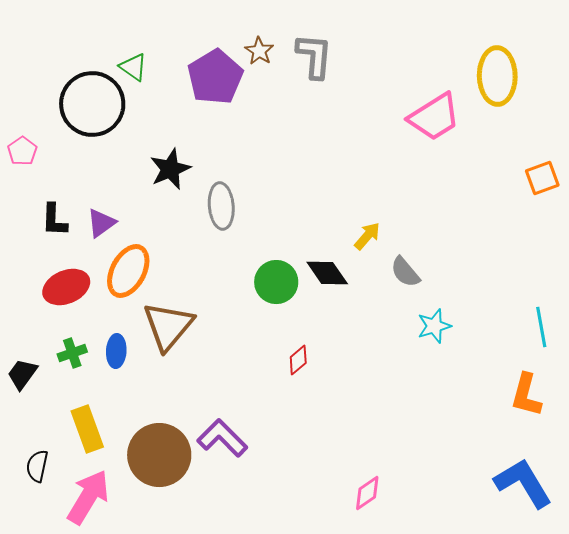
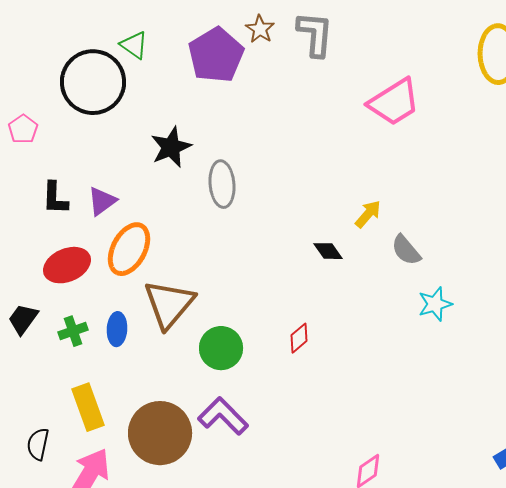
pink trapezoid: (434, 117) -> (394, 102), moved
black diamond: (327, 273) -> (328, 251), size x0.7
green circle: (276, 282) -> (221, 348), moved
black trapezoid: (22, 374) -> (23, 319), moved

